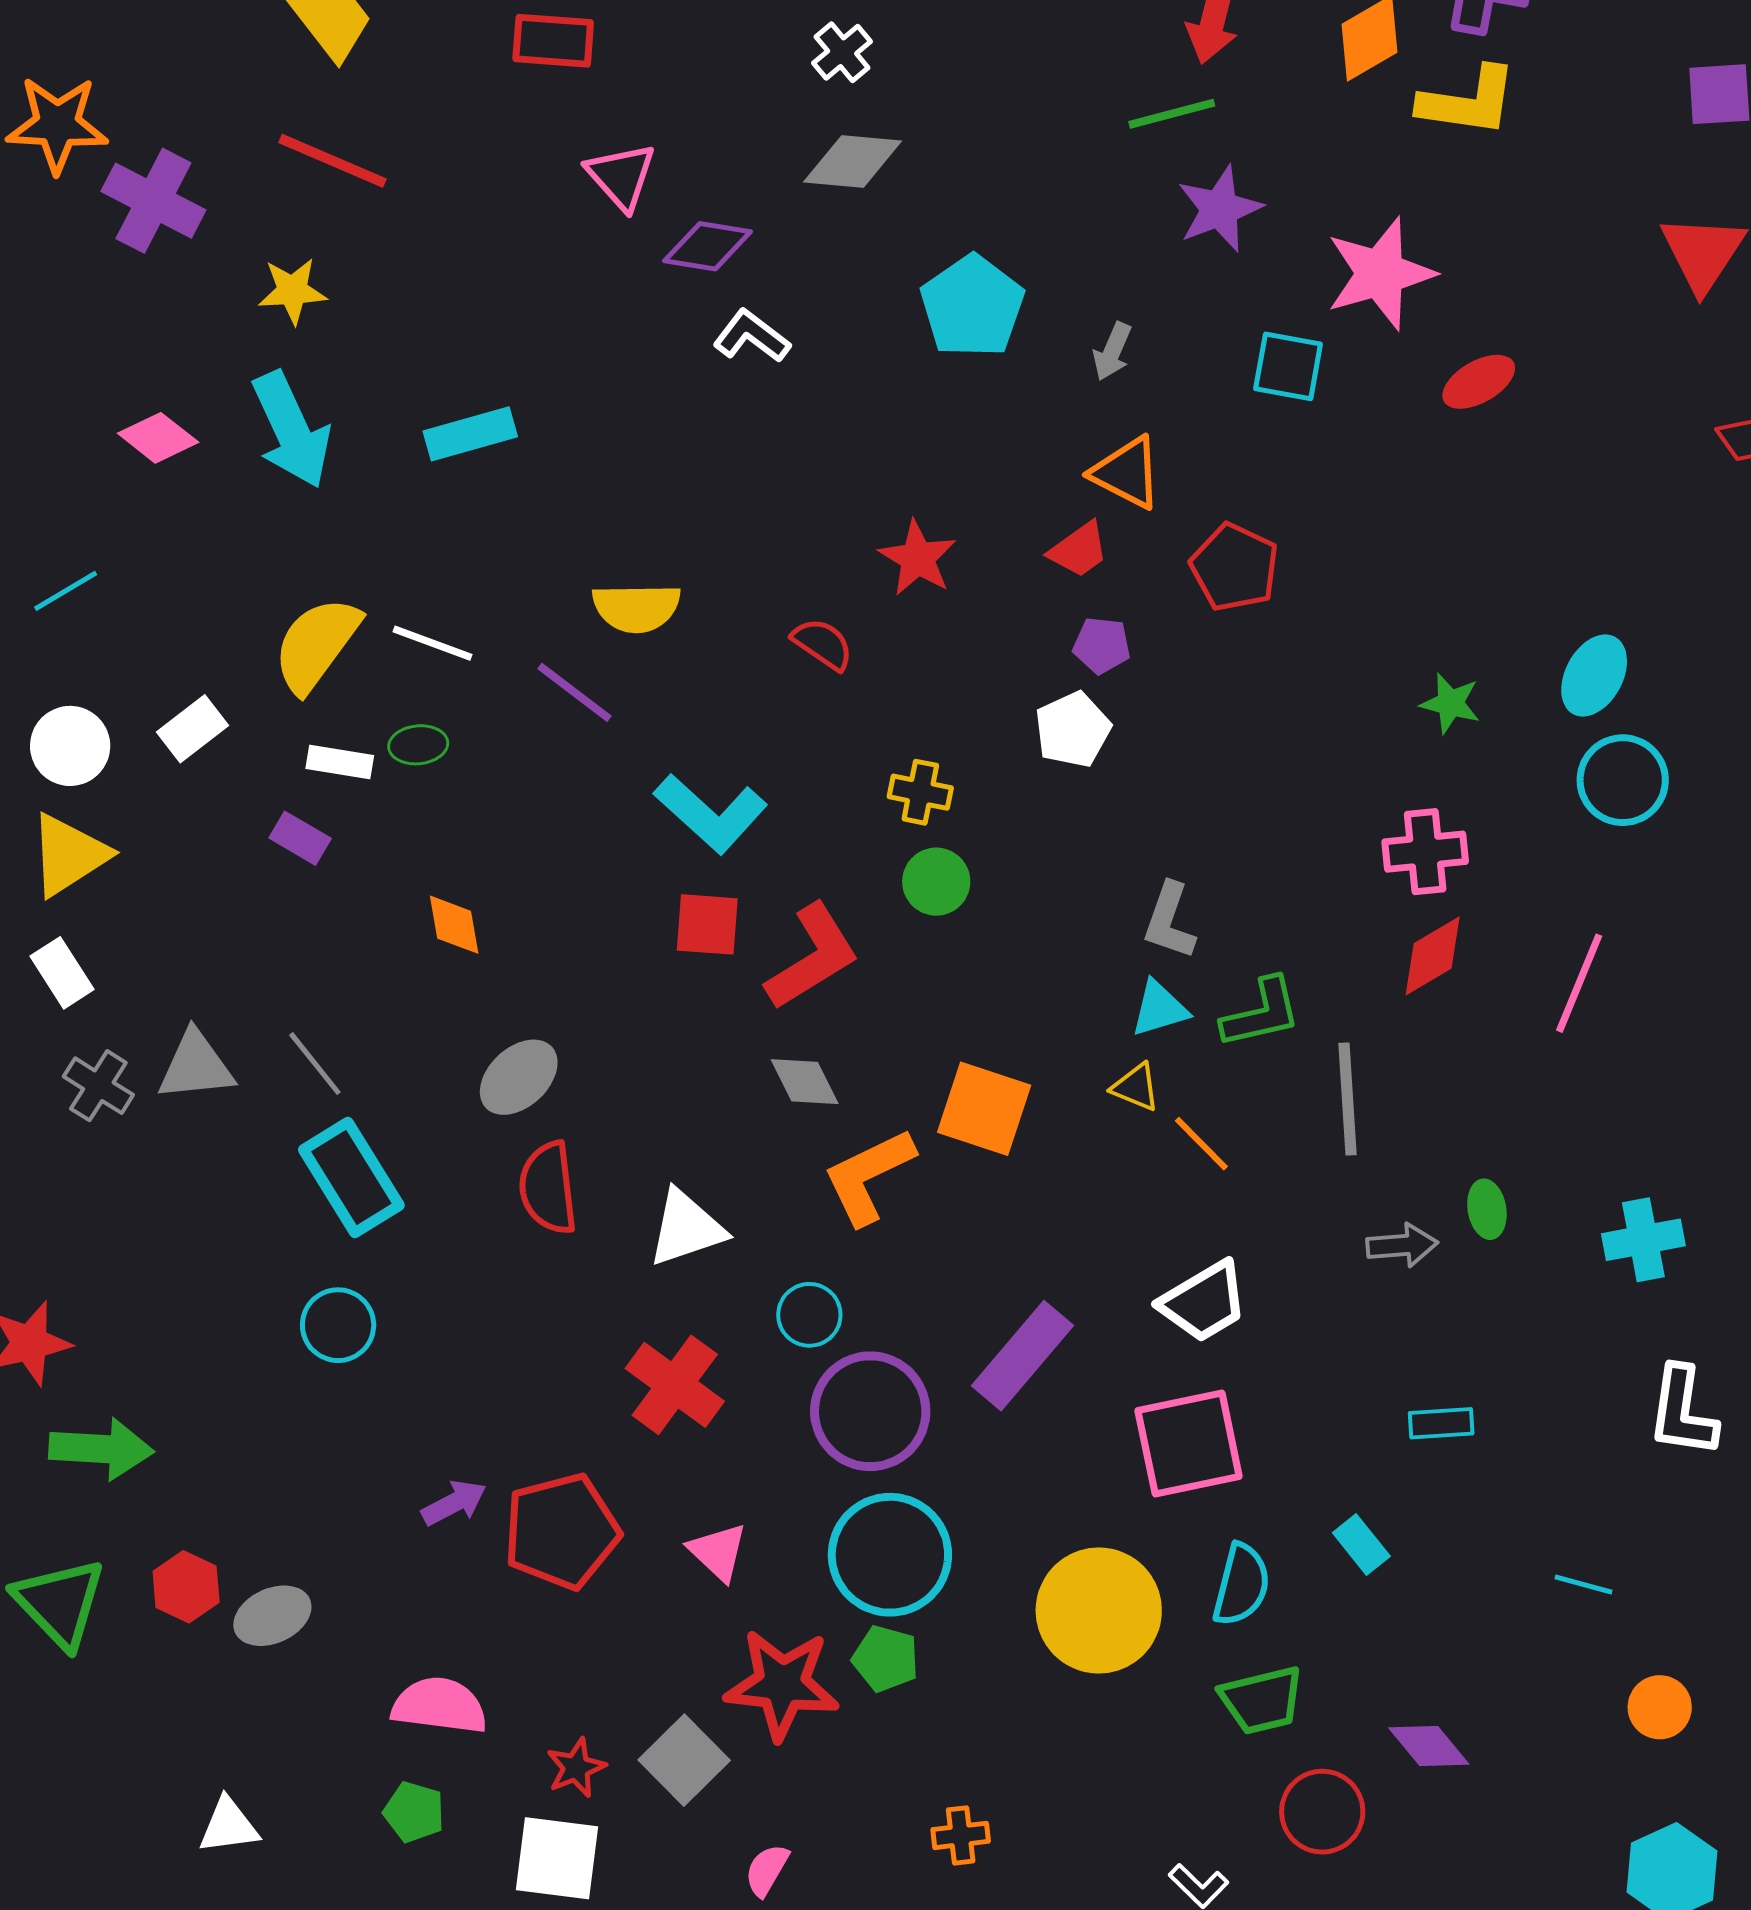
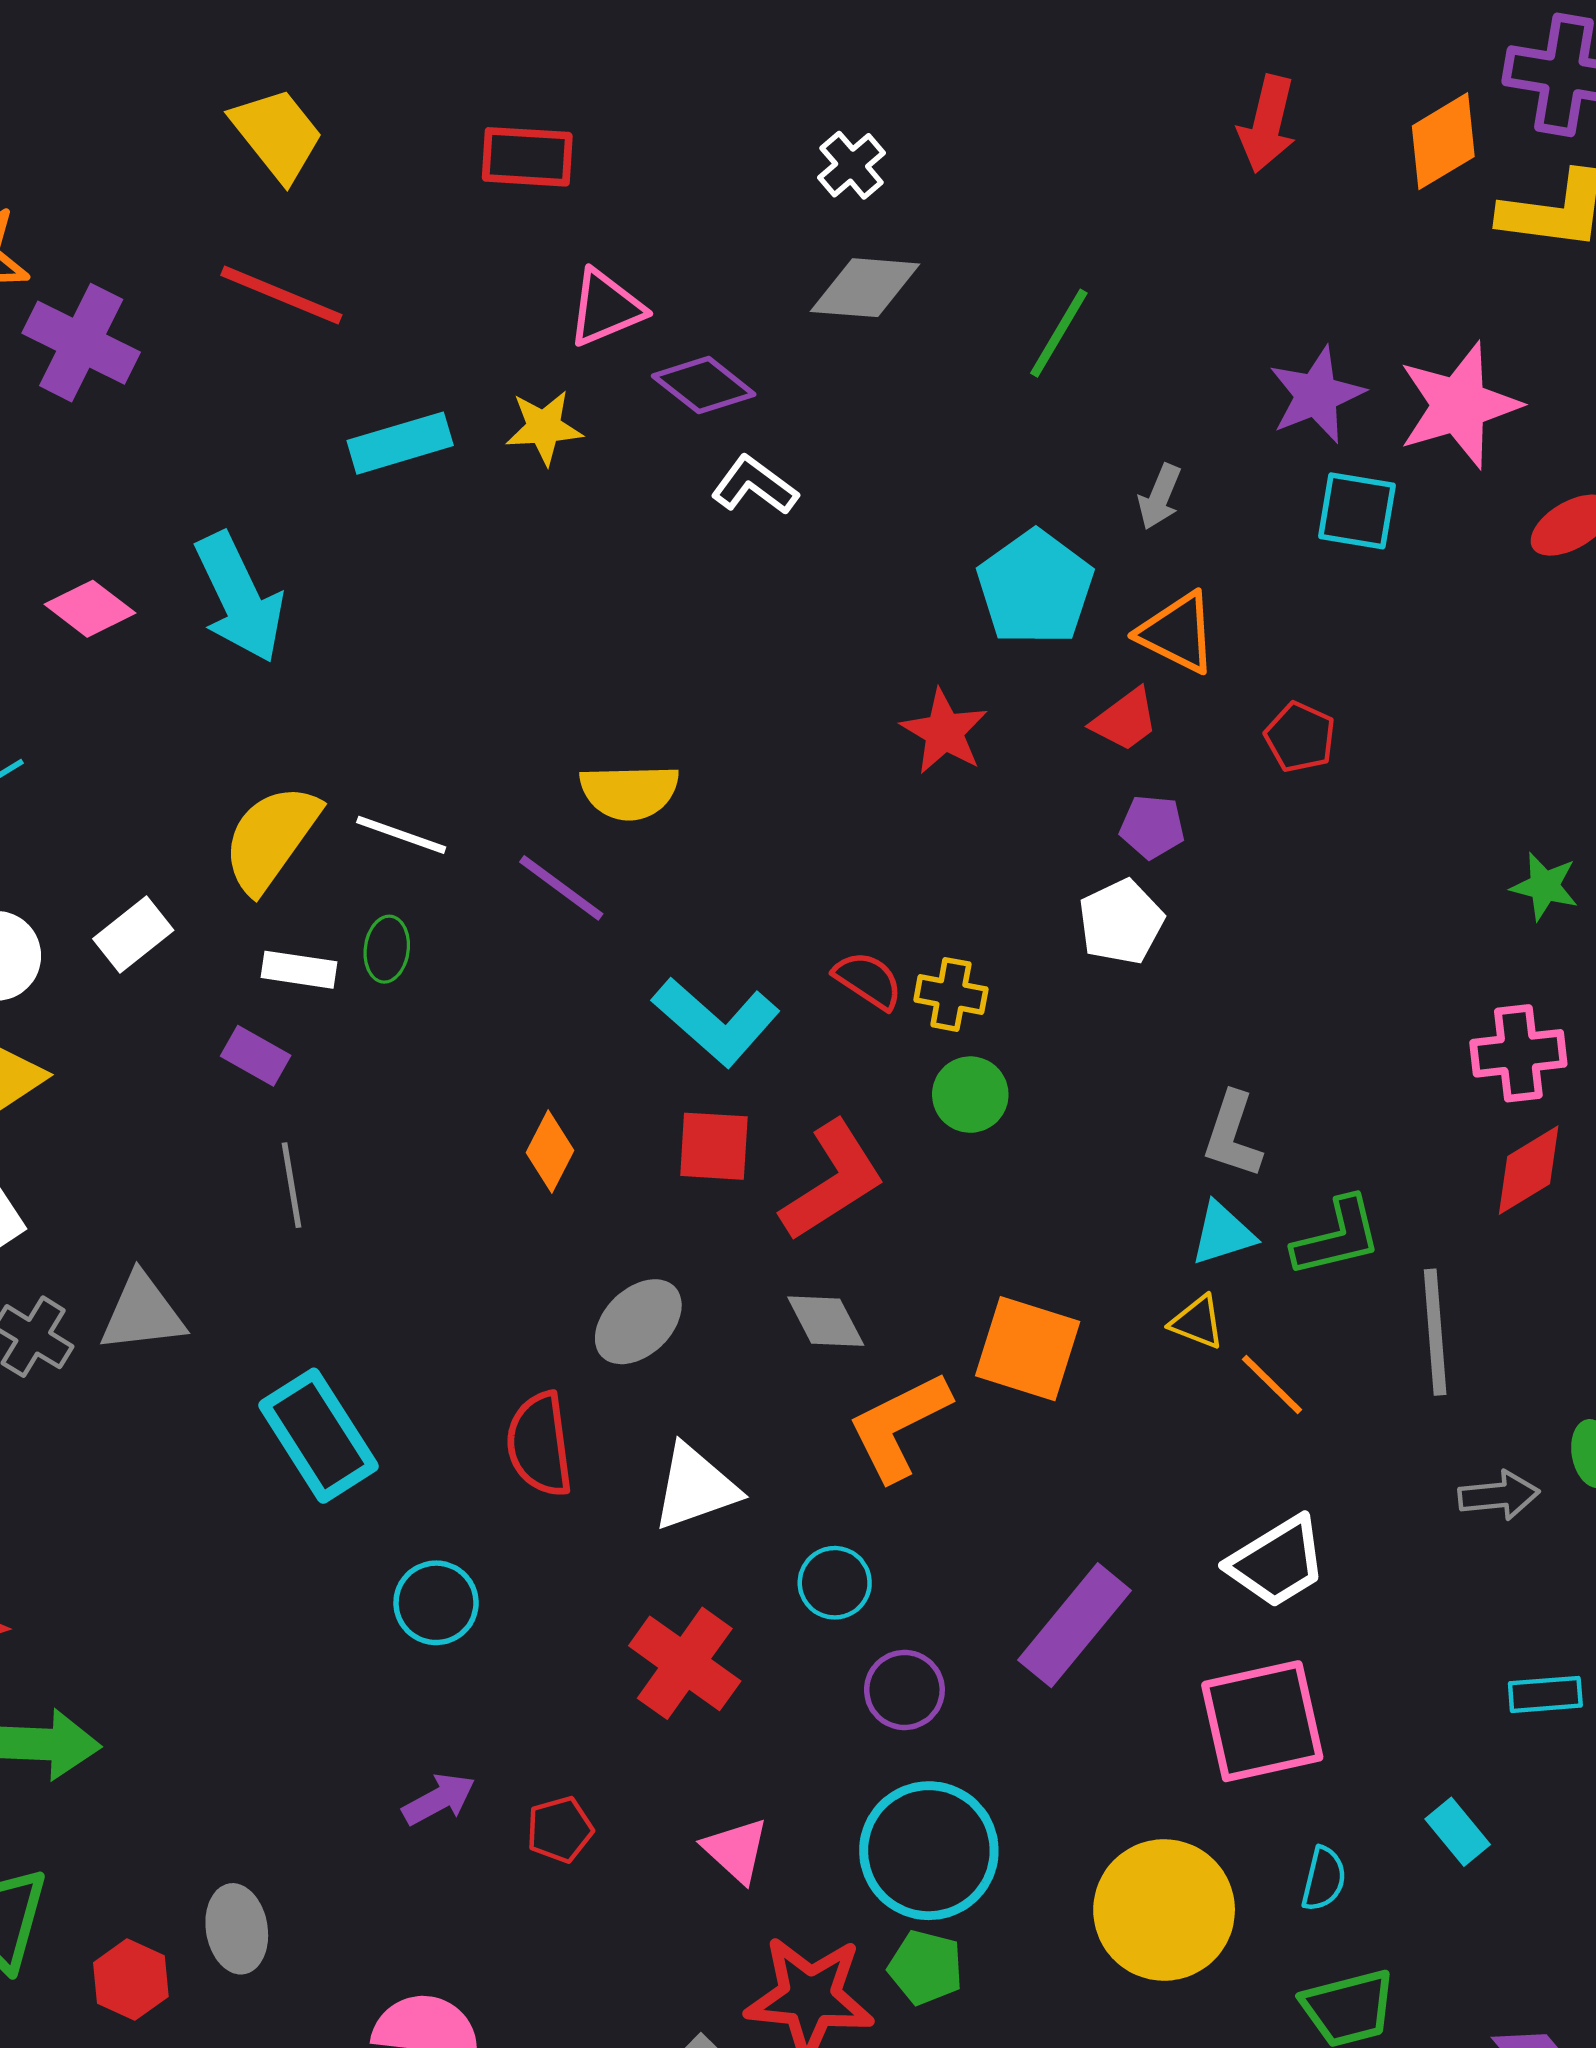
green line: (1172, 114) -> (1059, 333), moved, turned -44
pink triangle: (621, 176) -> (606, 308), turned 50
purple star: (1220, 209) -> (1316, 395), moved
purple diamond: (708, 246) -> (704, 385), turned 30
yellow star: (292, 291) -> (544, 427), moved
cyan pentagon: (972, 306) -> (1035, 588), moved
cyan rectangle: (470, 434) -> (400, 443), moved
red pentagon: (1234, 567) -> (1300, 737), size x0.7
red semicircle: (823, 644) -> (868, 980), moved
green ellipse: (418, 745) -> (387, 949), turned -76
orange diamond: (454, 925) -> (550, 1151), moved, turned 38
gray line: (315, 1064) -> (292, 1185), moved, turned 30
gray ellipse: (519, 1077) -> (638, 1322), moved
cyan circle: (338, 1325) -> (436, 1603), moved
purple circle: (870, 1411) -> (904, 1690), size x0.6
red pentagon: (561, 1531) -> (560, 1830), size x0.5
cyan semicircle: (1241, 1585) -> (1324, 1879), size x0.7
red hexagon: (186, 1587) -> (131, 1980), moved
gray ellipse: (272, 1616) -> (237, 1929), turned -74

